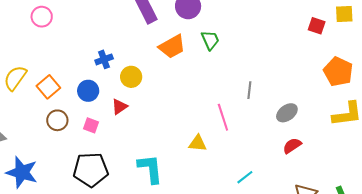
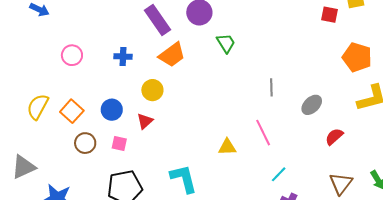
pink circle: (42, 17) -> (72, 55), moved
orange trapezoid: (172, 47) -> (172, 55), moved
blue cross: (104, 59) -> (123, 56), moved, turned 30
pink line: (223, 117) -> (263, 133), moved
red semicircle: (292, 146) -> (334, 137), moved

